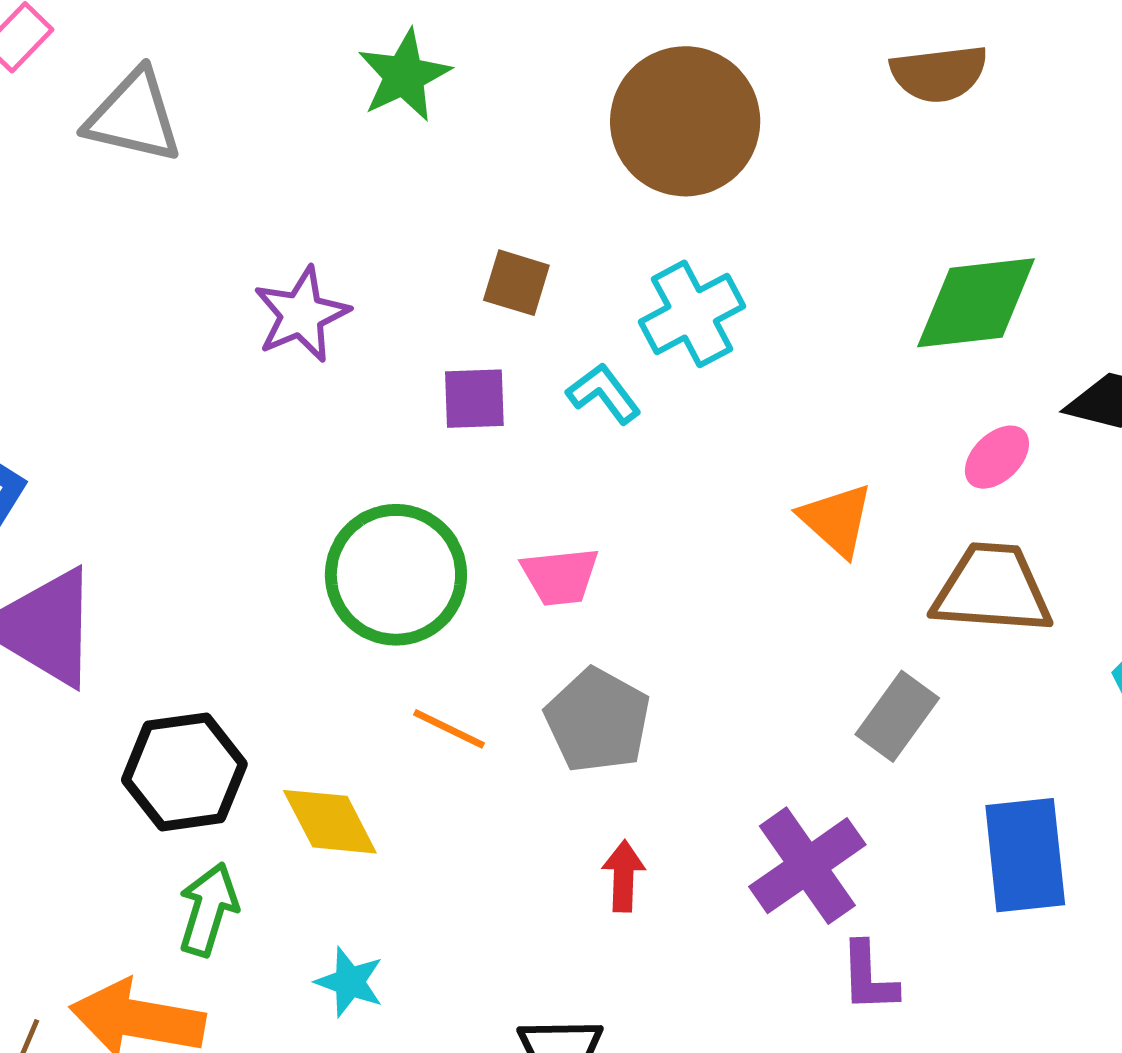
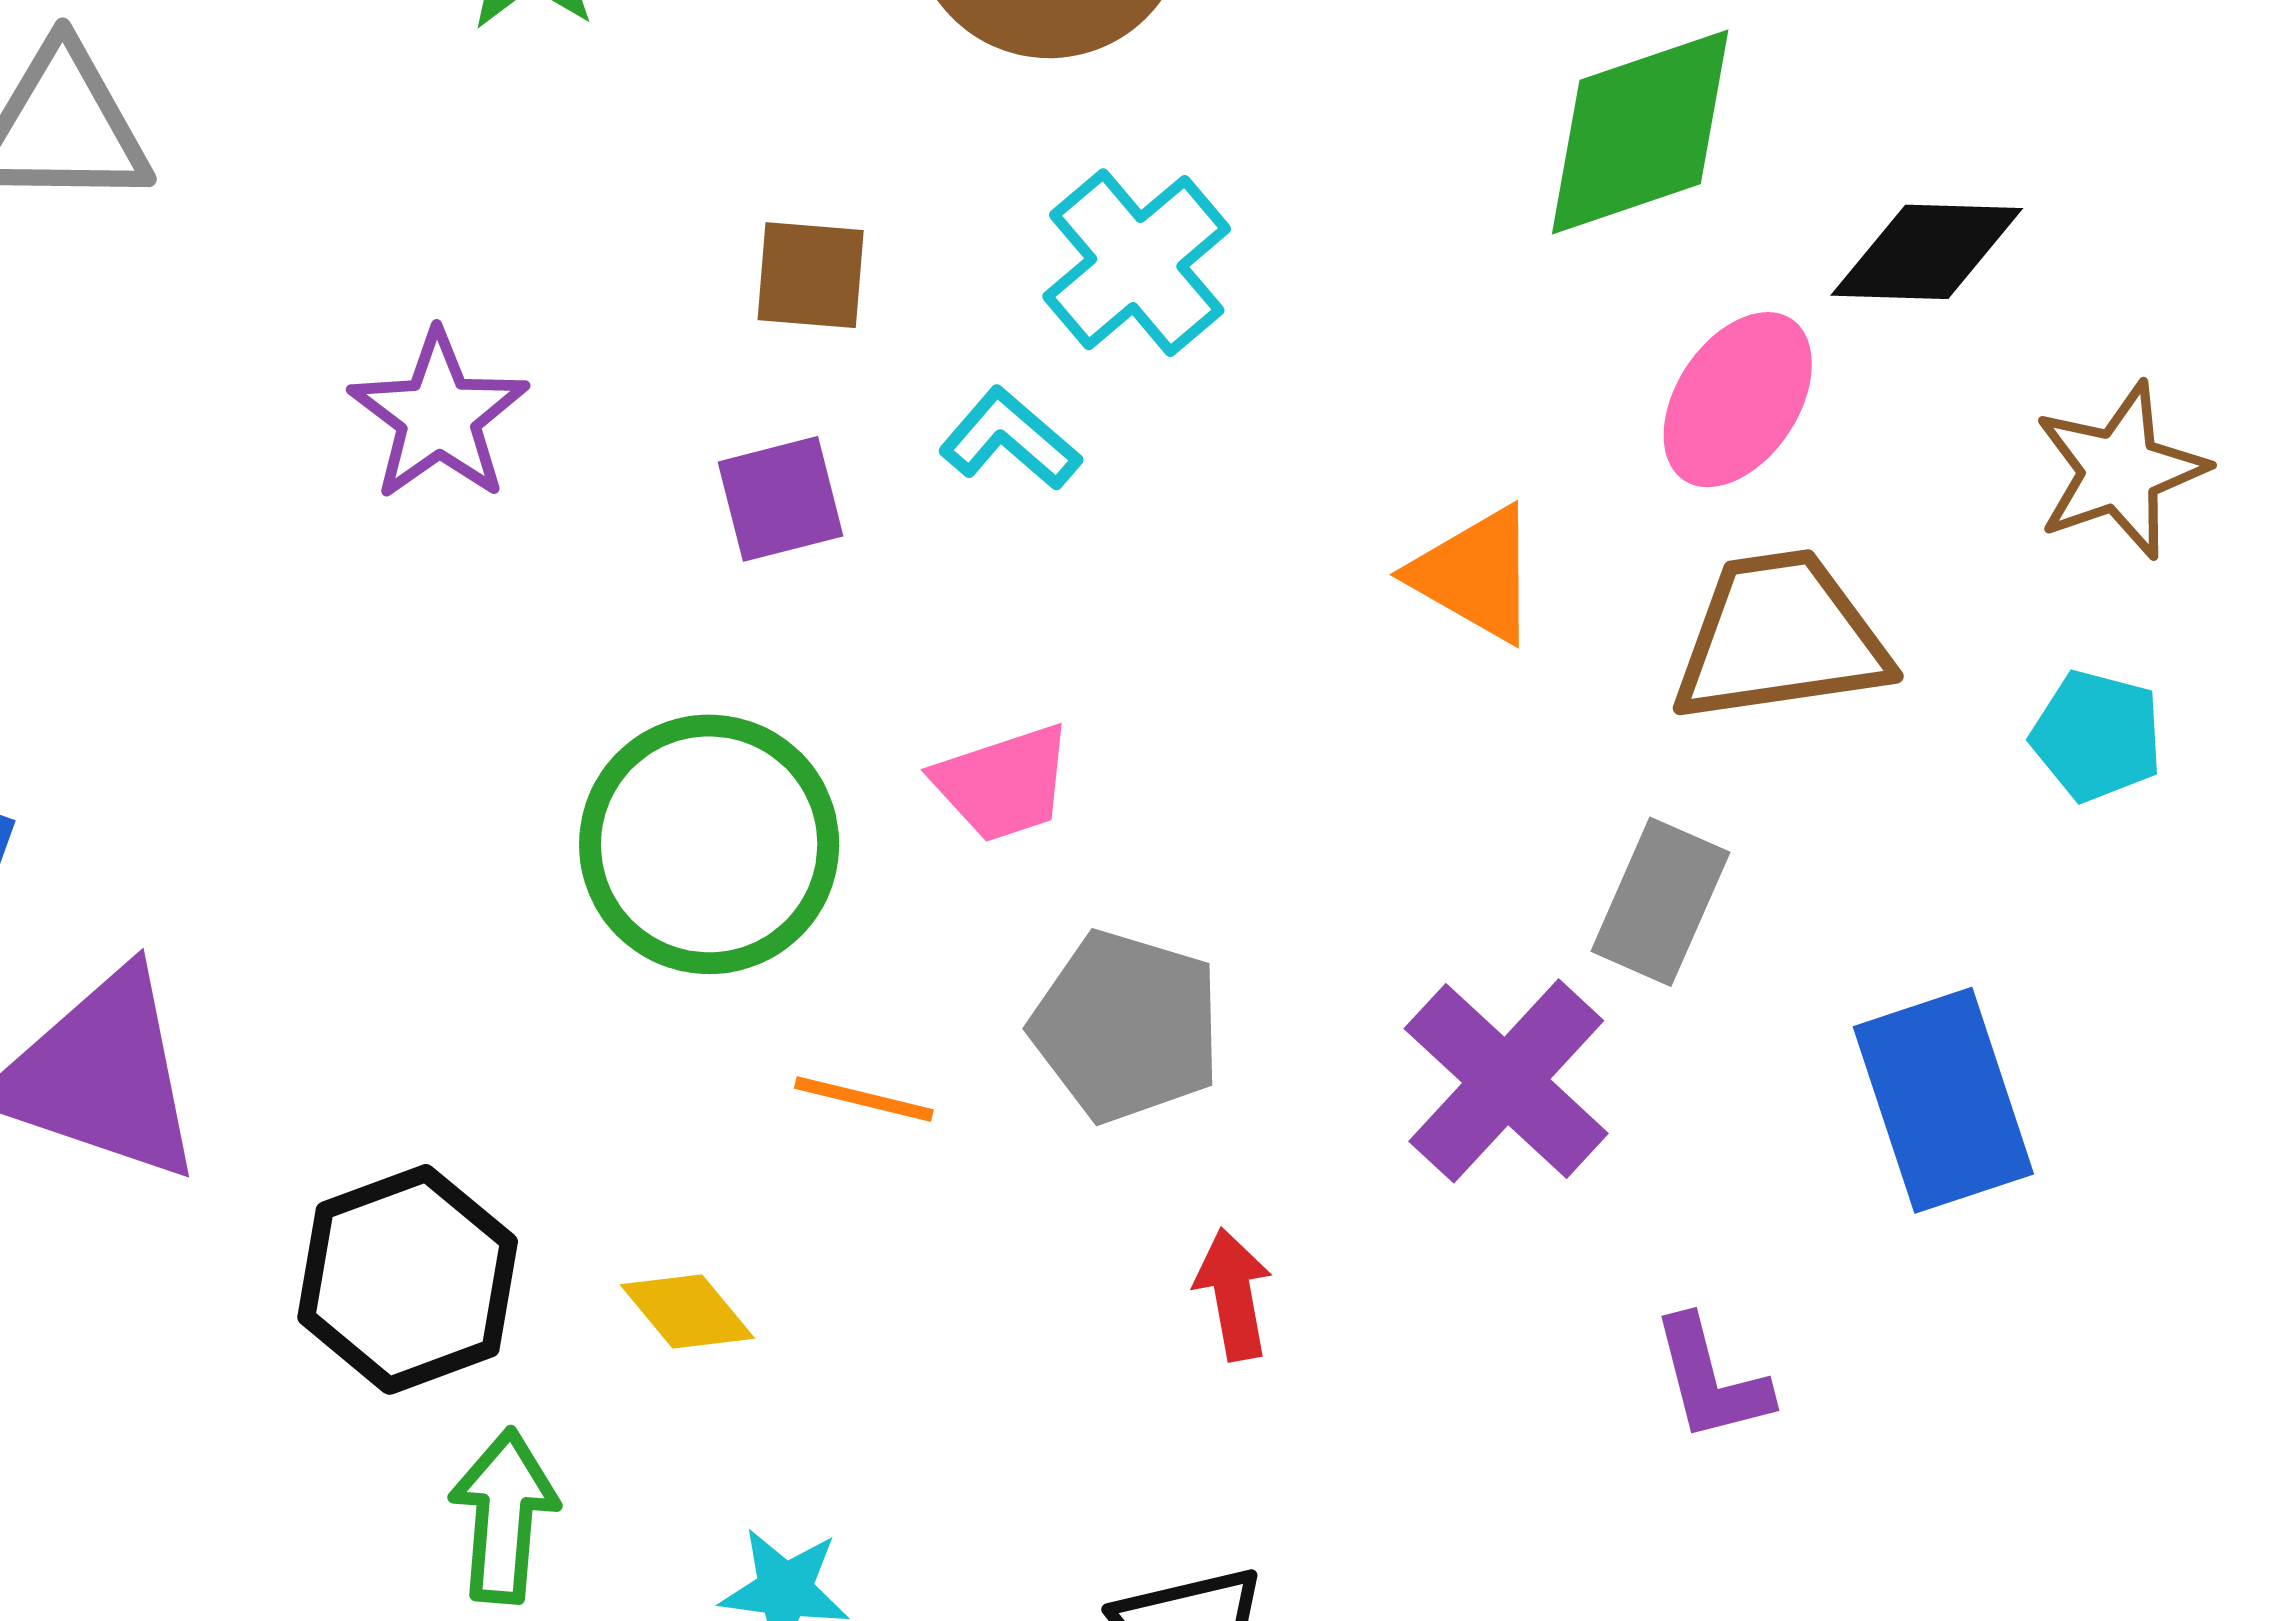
pink ellipse: (997, 457) -> (1738, 400), size x1.4
yellow diamond: (330, 822) -> (687, 1312), size x0.7
purple cross: (807, 866) -> (1506, 1081), moved

